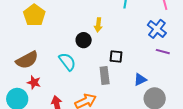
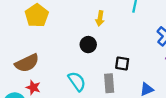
yellow arrow: (98, 25) -> (100, 18), moved
cyan semicircle: (67, 62) -> (77, 81), moved

